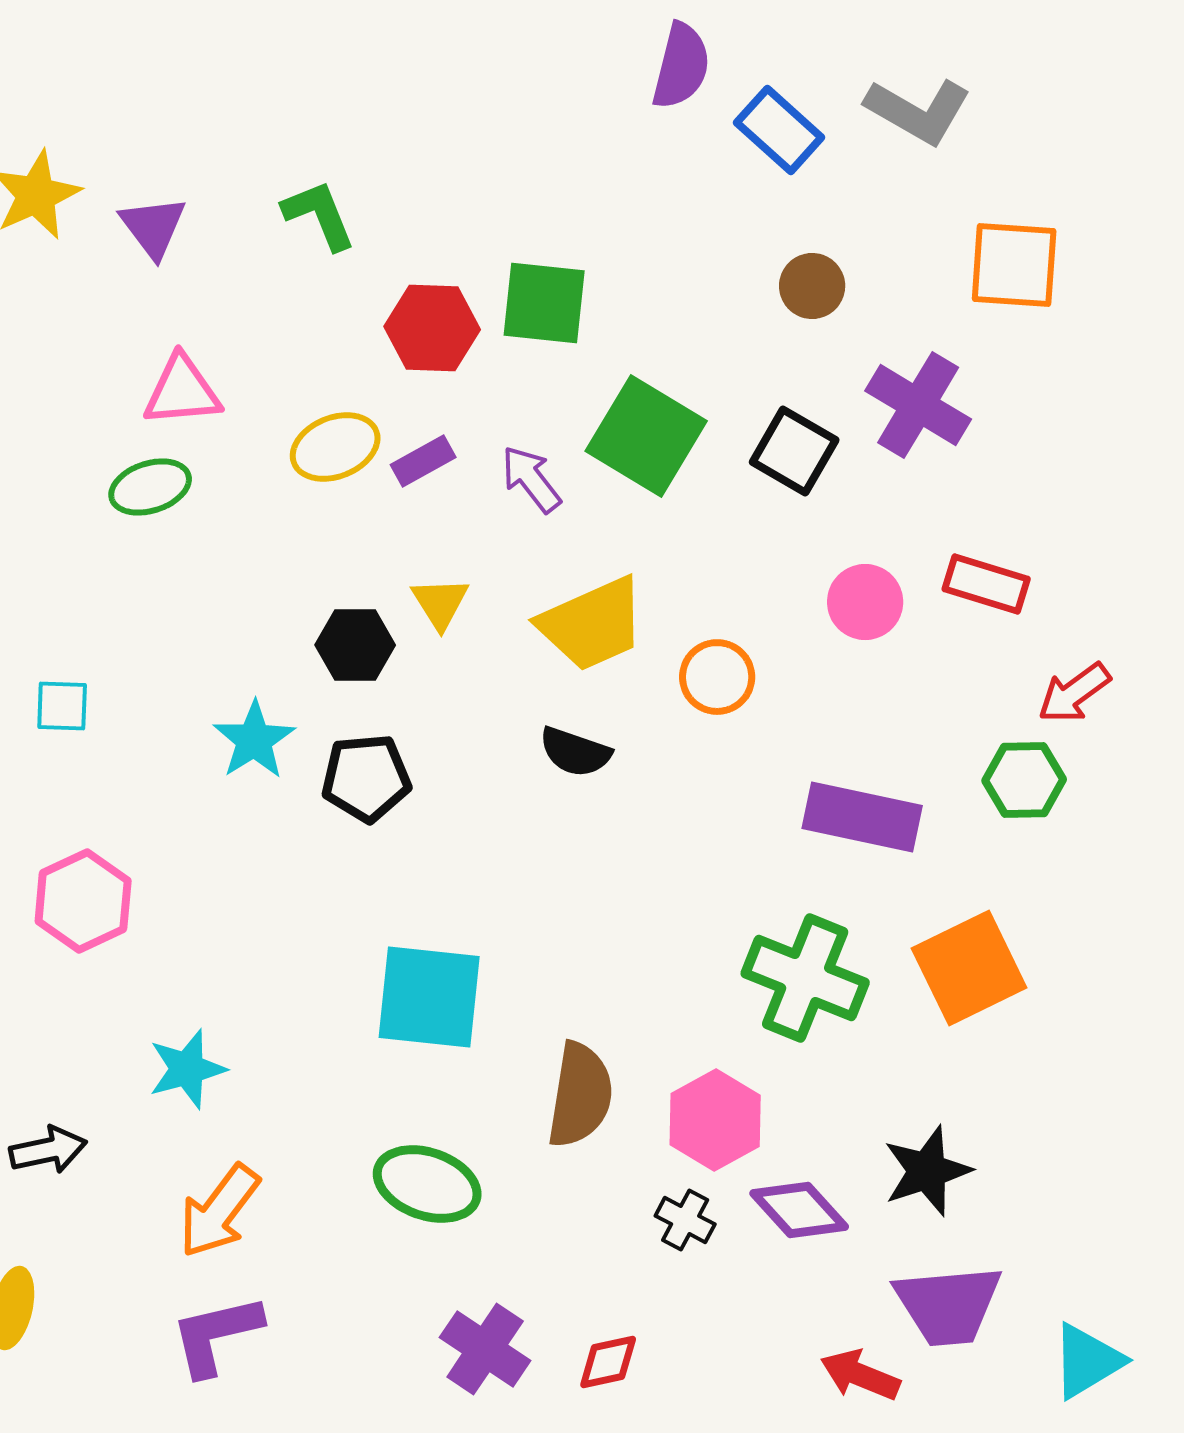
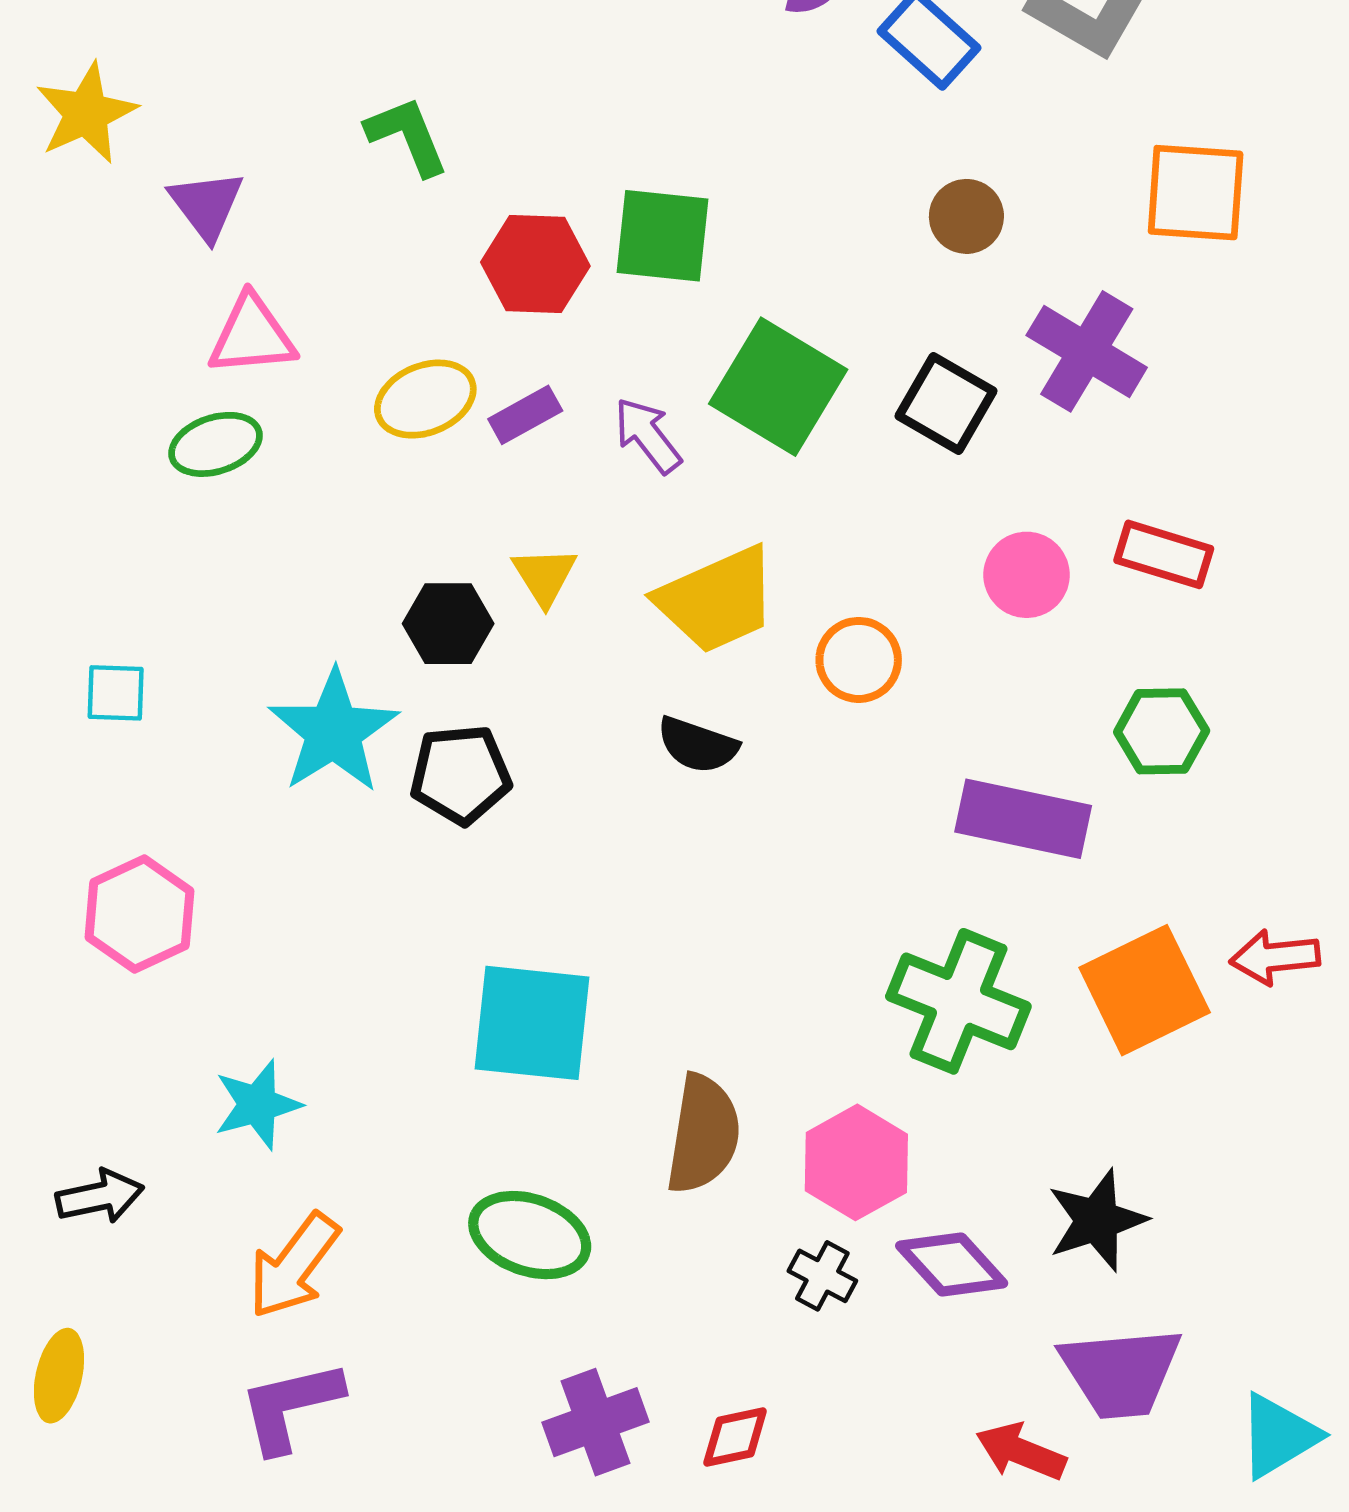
purple triangle: (153, 227) -> (206, 205), moved
red arrow: (1074, 693) -> (1275, 957), moved, turned 30
cyan star: (254, 740) -> (333, 731), size x1.4
green hexagon: (1024, 780) -> (1162, 731), moved
purple cross: (485, 1349) -> (596, 1422), turned 36

